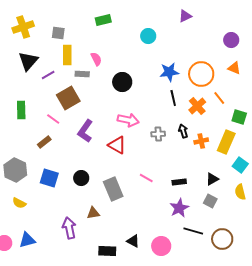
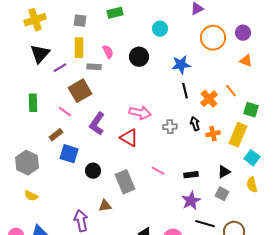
gray square: (58, 33) -> (80, 21), moved
orange circle: (201, 74) -> (213, 38), moved
black circle: (122, 82) -> (139, 57), moved
blue square: (49, 178) -> (69, 154), moved

